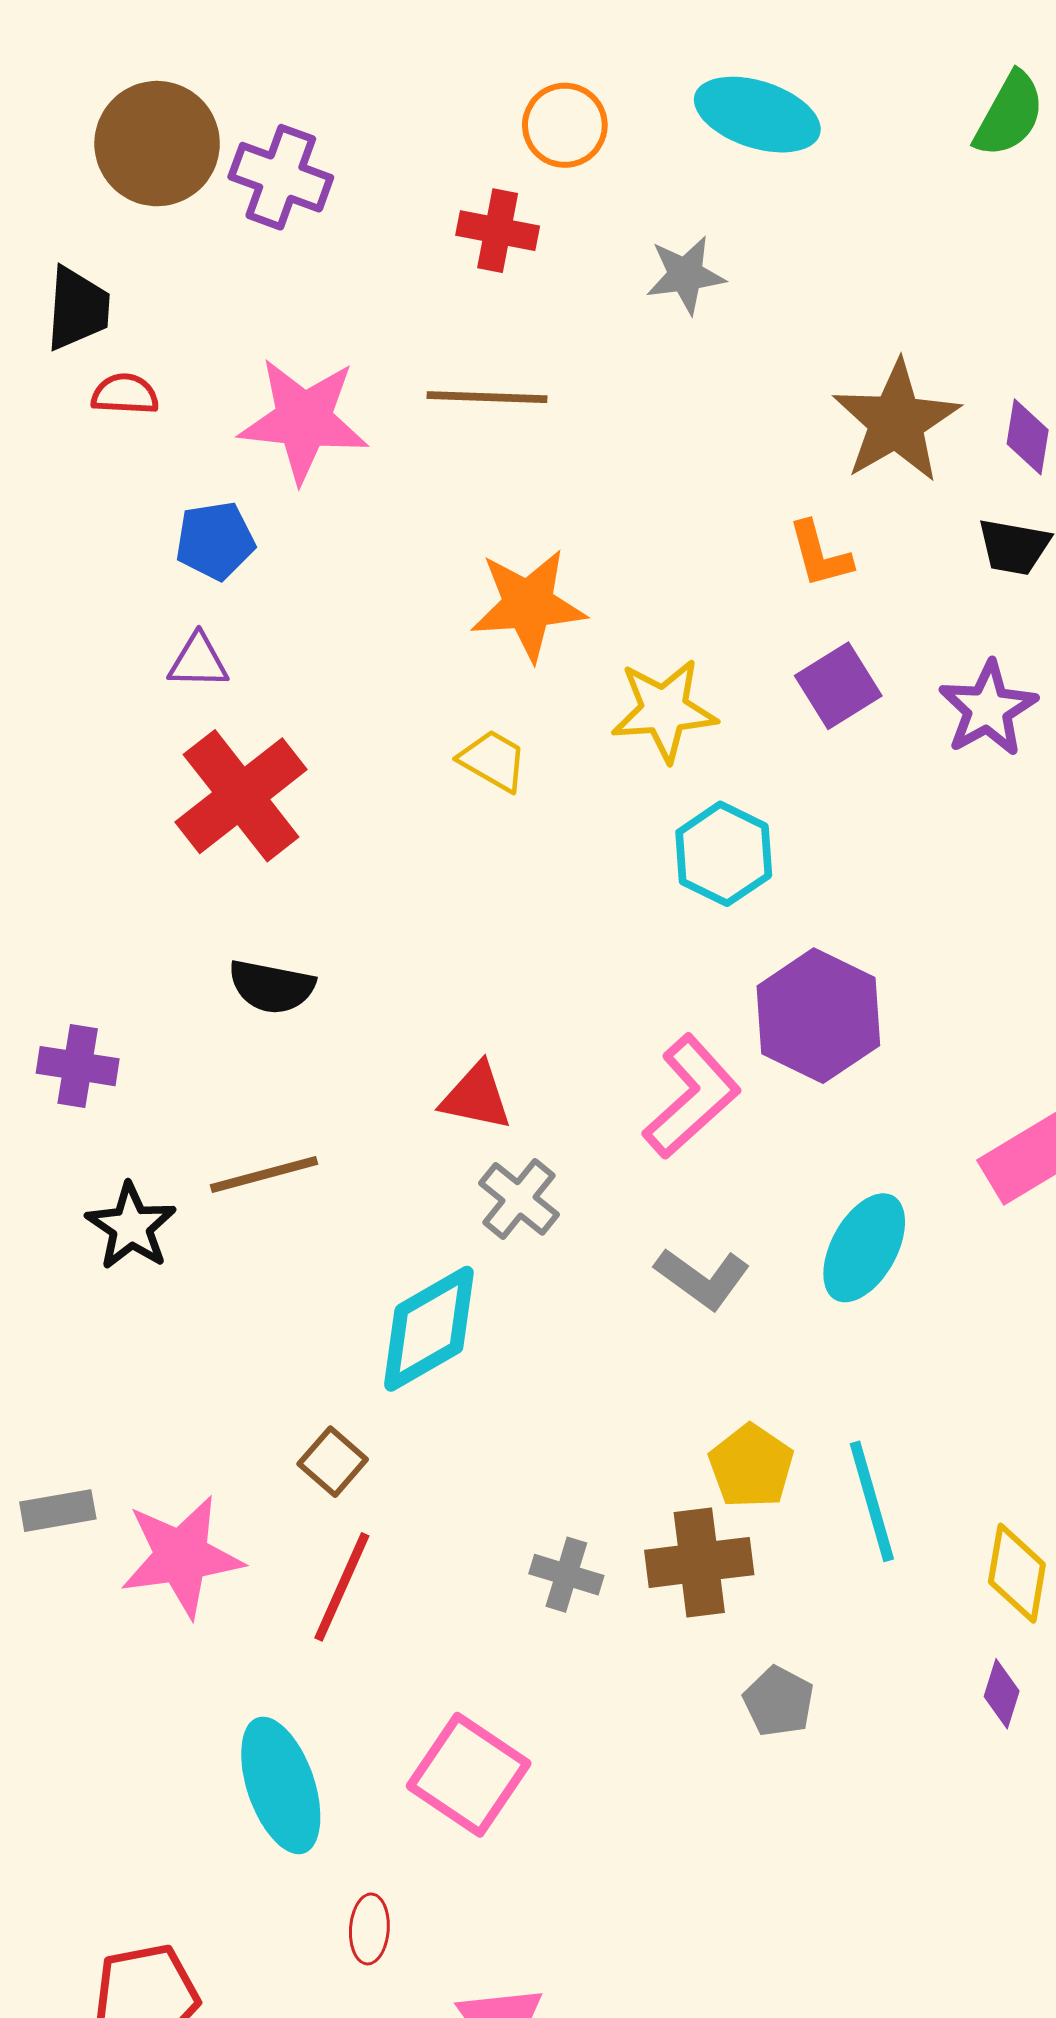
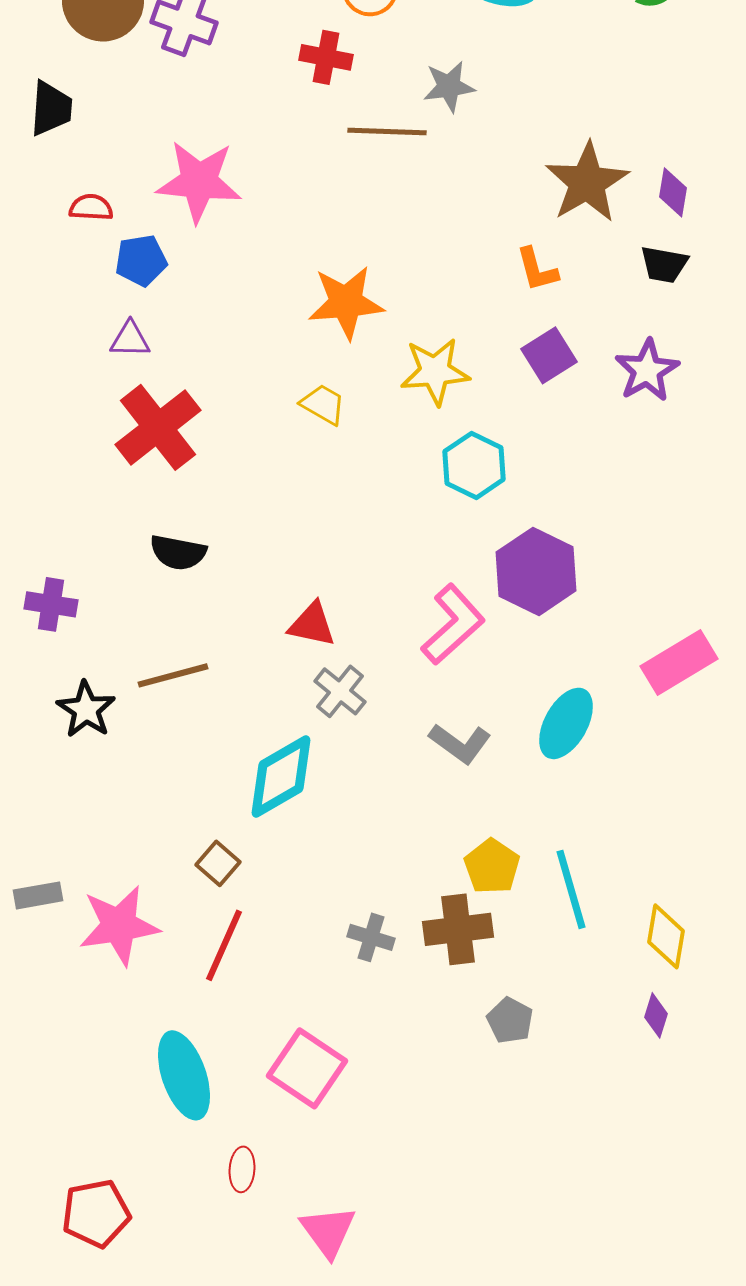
red semicircle: (125, 394) -> (91, 207), moved
brown line: (487, 397) -> (387, 131), moved

